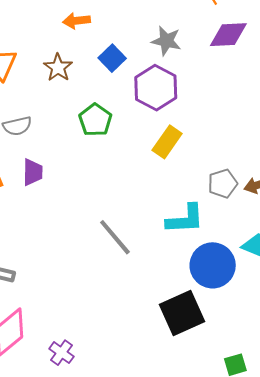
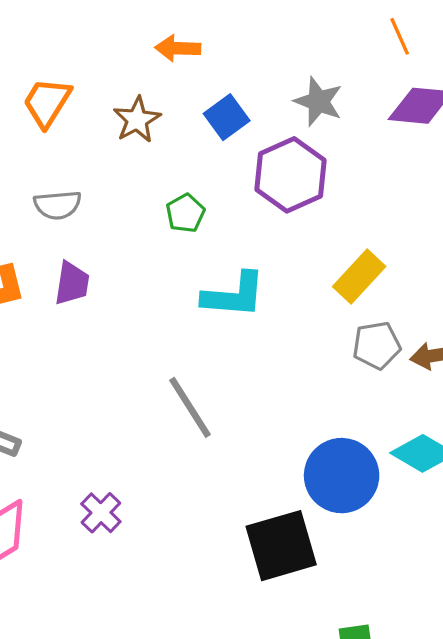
green pentagon: (95, 120) -> (185, 213), size x0.7
yellow rectangle: (167, 142) -> (359, 276), moved
cyan L-shape: (185, 219) -> (234, 295), moved
purple cross: (62, 353) -> (101, 513), moved

